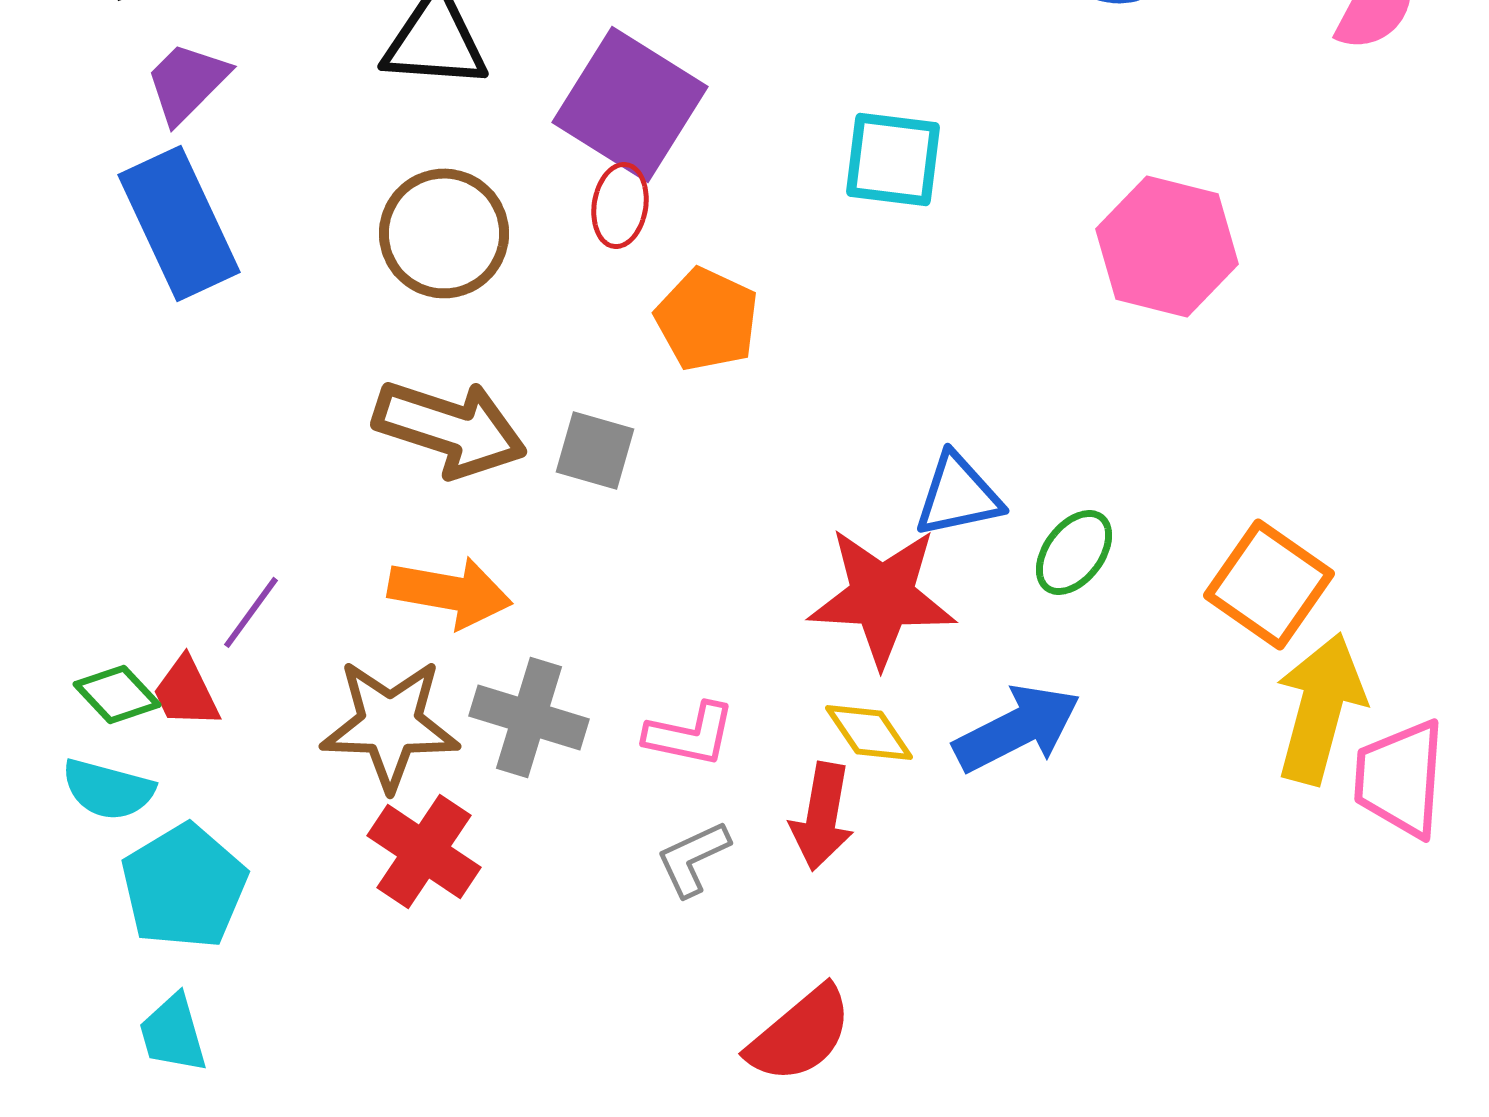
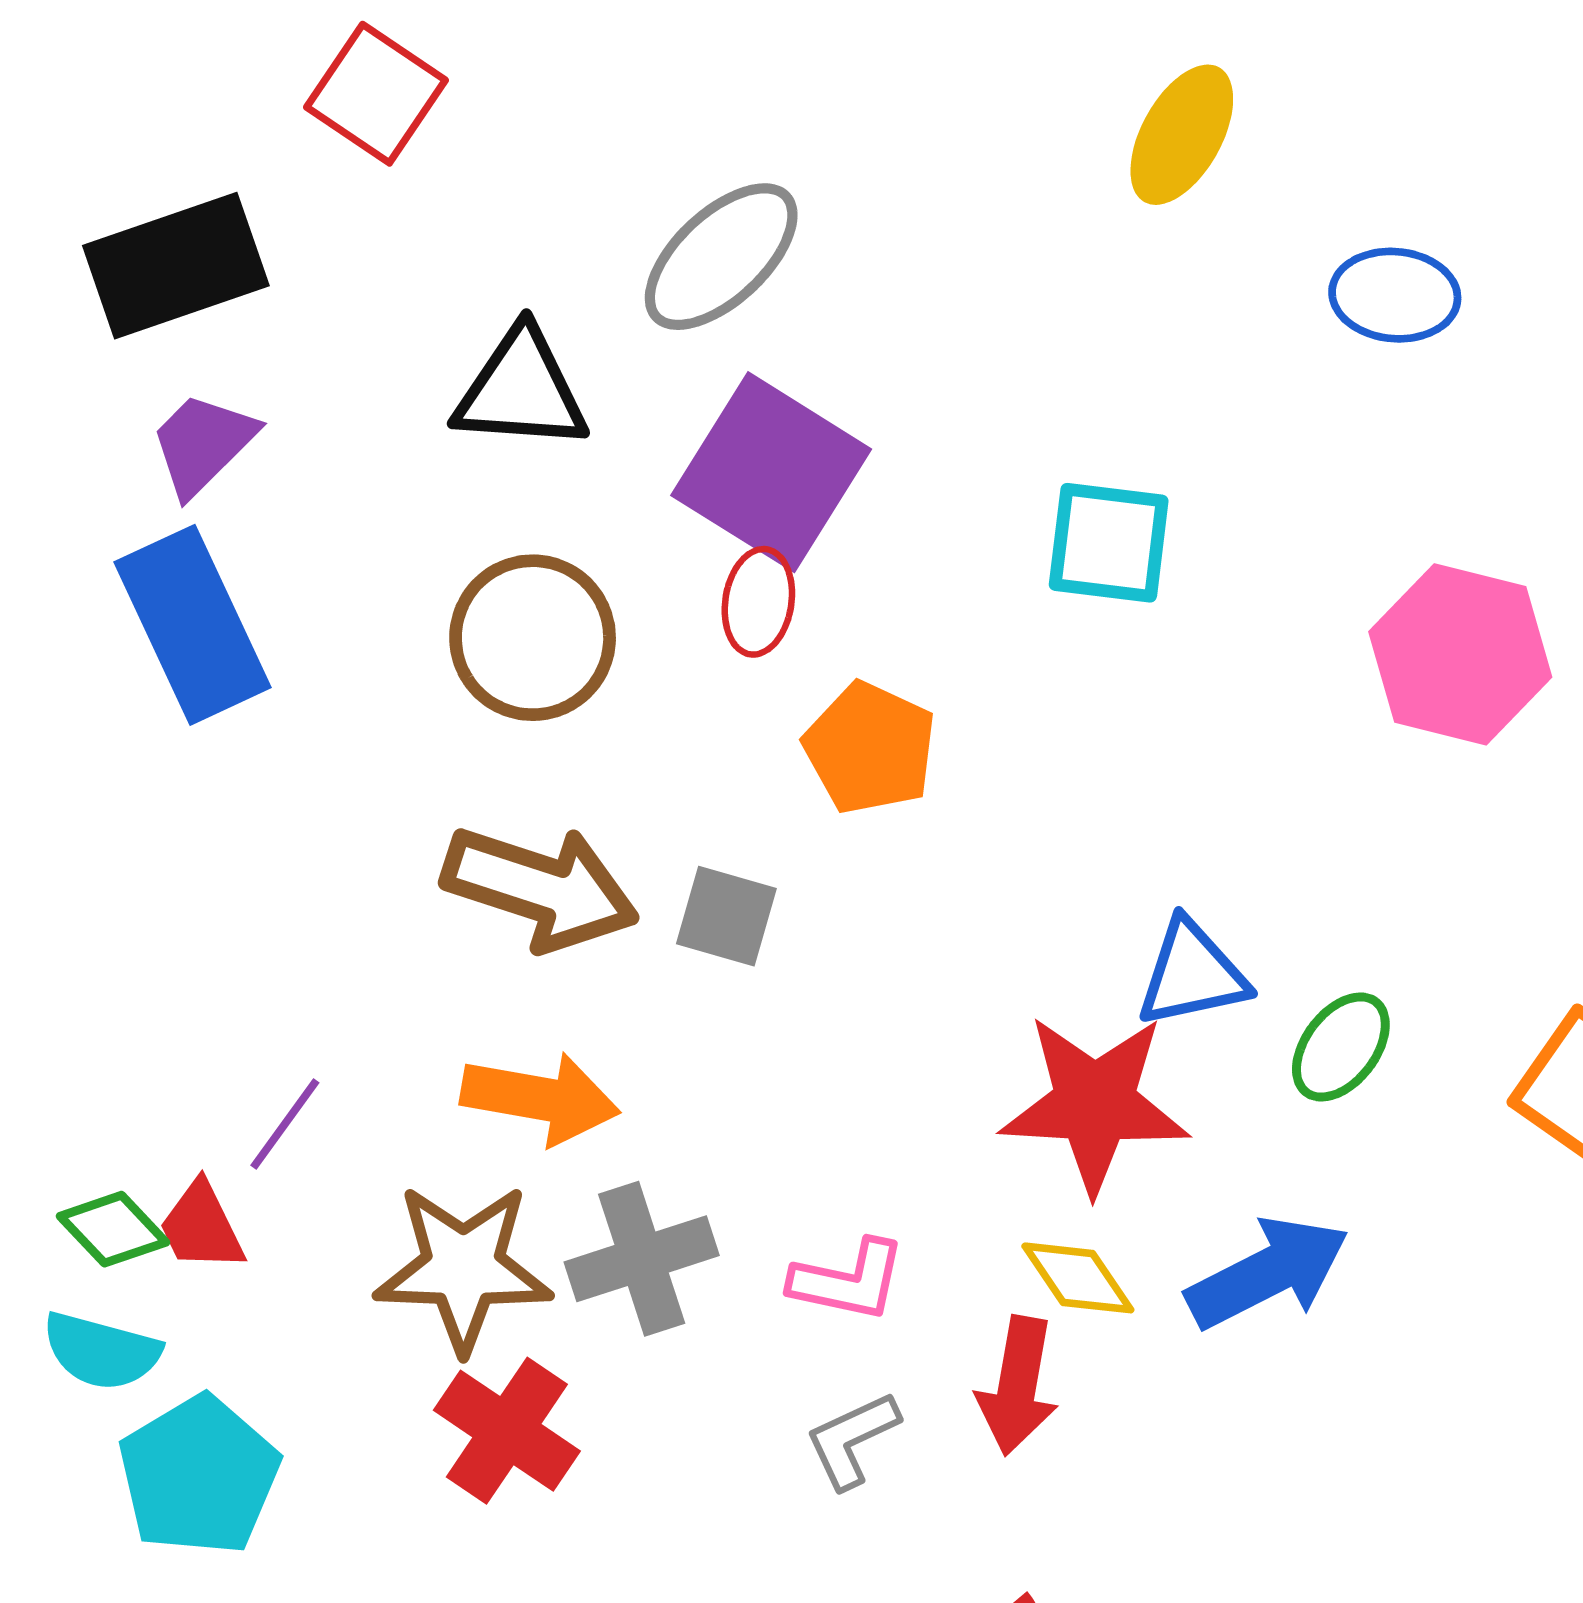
gray cross: (529, 717) -> (642, 1259), turned -35

